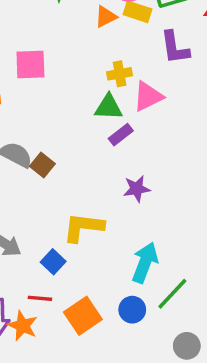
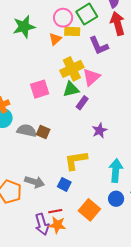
pink square: (30, 65) -> (40, 89), moved
yellow cross: (120, 74) -> (72, 69), size x1.6
red line: (40, 298) -> (55, 211), moved

